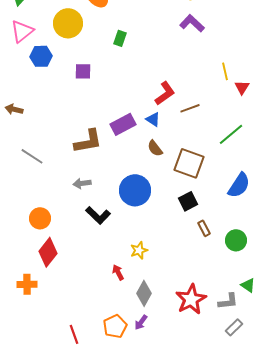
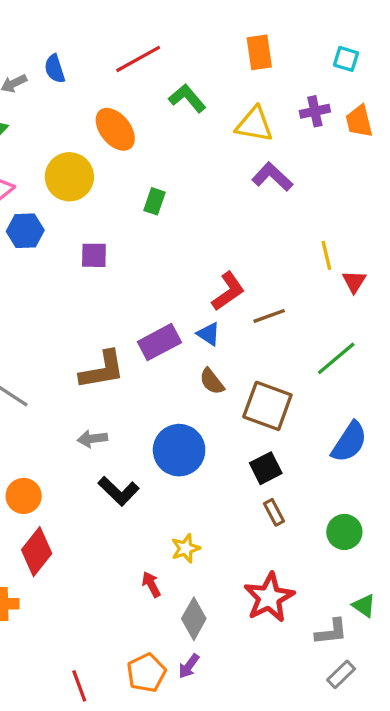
brown rectangle: (204, 228) -> (274, 512), moved
red star: (191, 299) -> (269, 597), moved

